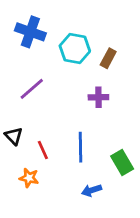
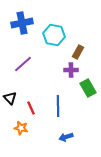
blue cross: (30, 32) -> (22, 23), turned -30
brown rectangle: (108, 58) -> (78, 52), moved
green rectangle: (122, 163) -> (88, 88), moved

